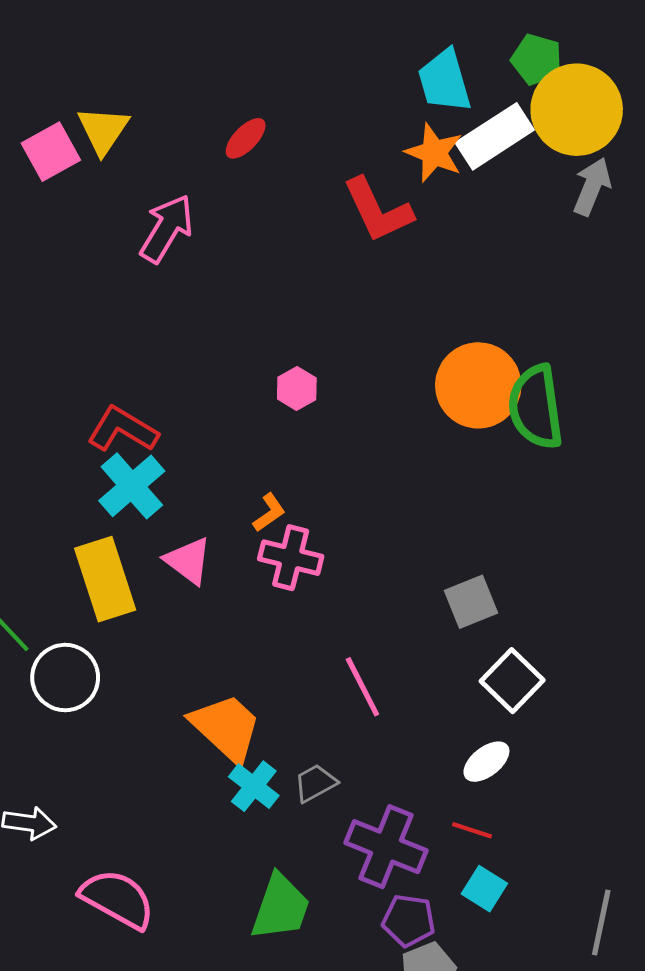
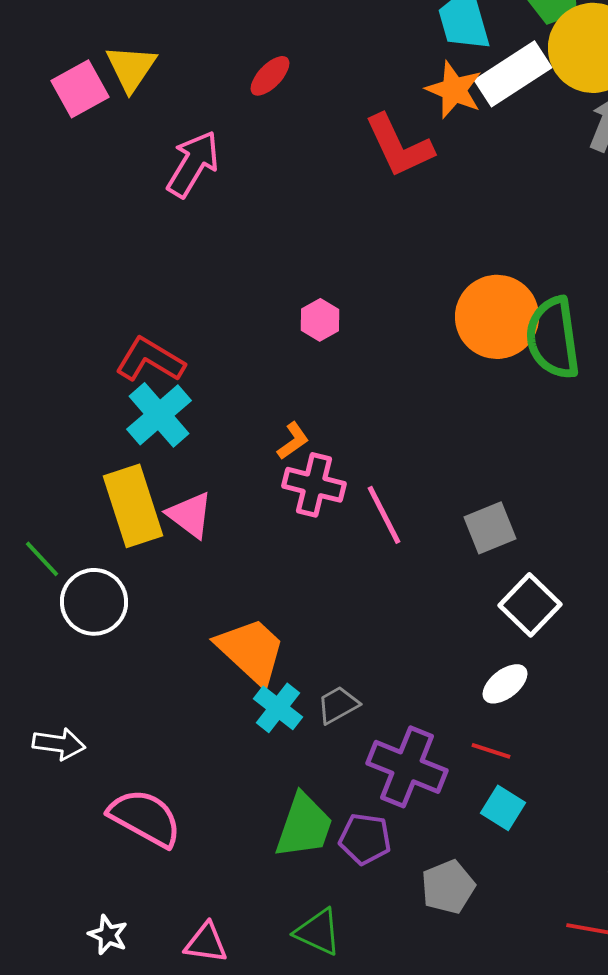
pink triangle: (188, 561) -> (190, 515), moved
pink line: (362, 687) -> (384, 515), moved
purple pentagon: (409, 920) -> (365, 839), moved

